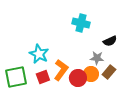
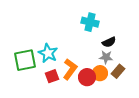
black semicircle: (110, 41) -> (109, 42), moved
green square: (16, 77) -> (25, 60), moved

